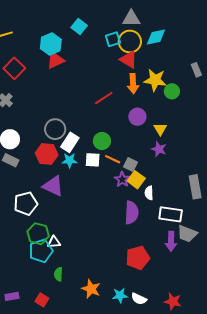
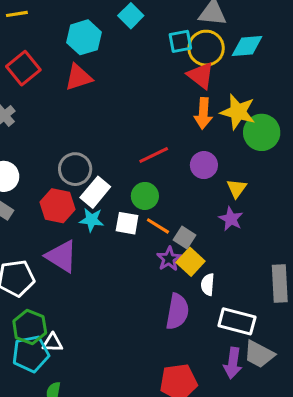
red triangle: (55, 60) -> (78, 77), moved
green circle: (172, 91) -> (262, 132), size x1.5
red line: (104, 98) -> (154, 155), moved

